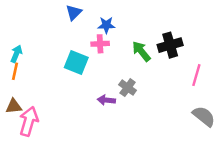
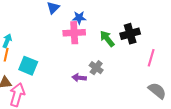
pink cross: (100, 44) -> (74, 33), size x1.5
cyan square: (76, 63) -> (28, 66), moved

